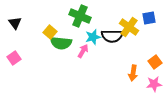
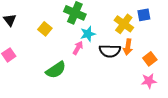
black semicircle: (112, 36) -> (110, 51), moved
green semicircle: (61, 43) -> (56, 70), moved, turned -40
orange arrow: (133, 73) -> (128, 47), moved

